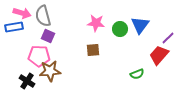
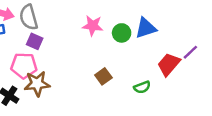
blue triangle: (140, 25) -> (146, 28), turned 36
purple line: (168, 38) -> (190, 52), moved
brown square: (93, 50) -> (103, 76), moved, turned -32

